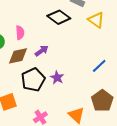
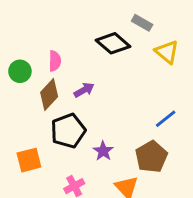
brown diamond: (18, 56) -> (49, 94), turned -40
purple star: (57, 78) -> (103, 151), moved
brown pentagon: (102, 101) -> (151, 157), moved

